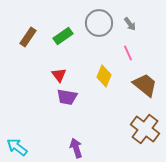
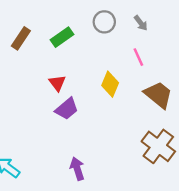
gray circle: (99, 23) -> (104, 22), size x0.7
purple trapezoid: (67, 97) -> (67, 109), turned -50

